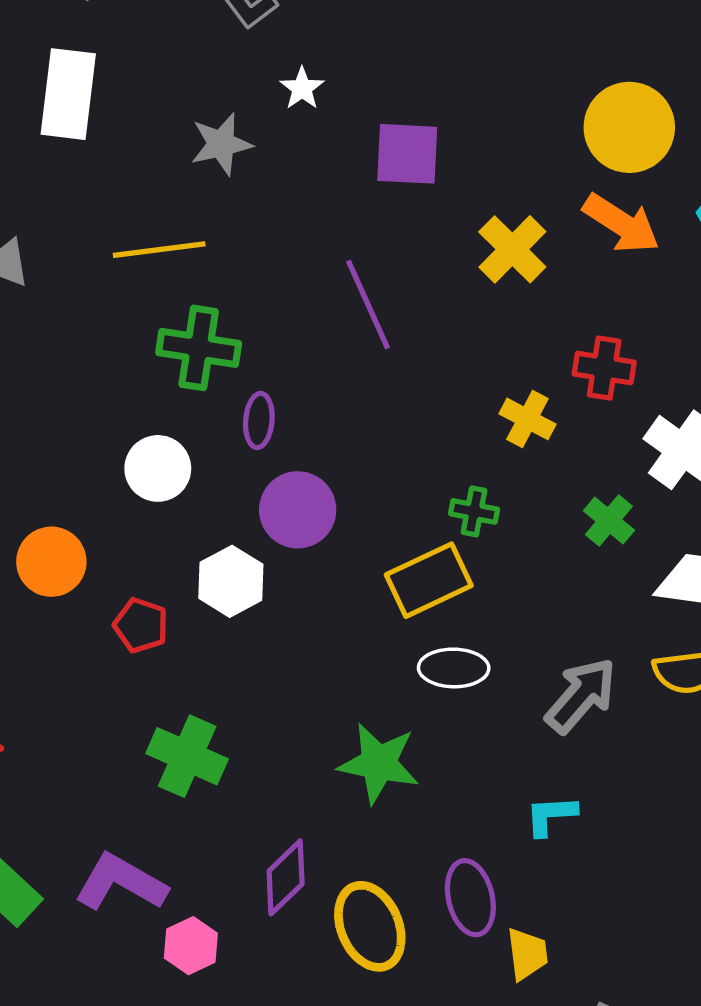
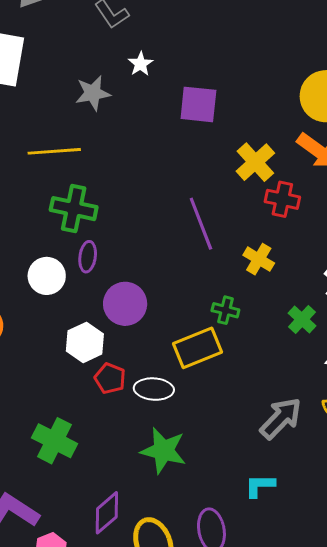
purple line: (368, 305) -> (201, 224), moved
red cross: (604, 368) -> (282, 199), moved
purple ellipse: (259, 420) -> (88, 257), moved
red pentagon: (141, 625) -> (110, 378), moved
white ellipse: (454, 668) -> (154, 389), moved

